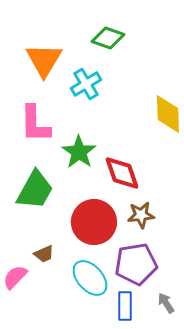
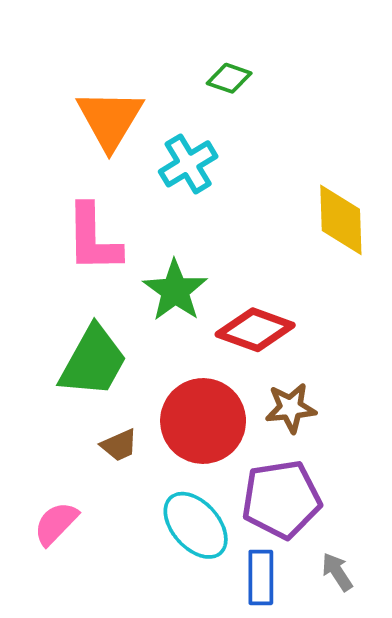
green diamond: (108, 38) -> (229, 78), size x0.7
red diamond: (122, 173) -> (255, 330), turned -51
brown trapezoid: (44, 254) -> (119, 445), moved

